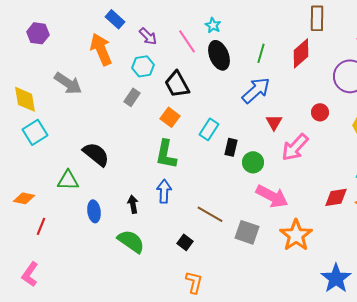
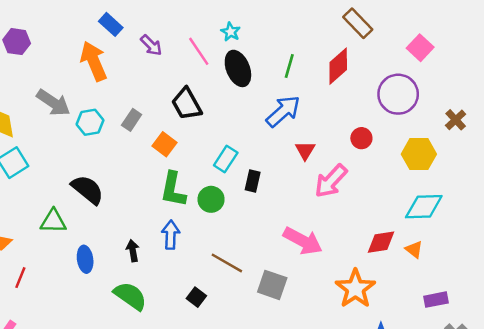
brown rectangle: (317, 18) -> (358, 23), turned -45
cyan hexagon: (143, 66) -> (90, 122), moved
orange square: (170, 117) -> (165, 144), moved
green circle: (253, 162) -> (211, 199), moved
orange star: (296, 235) -> (355, 289), moved

